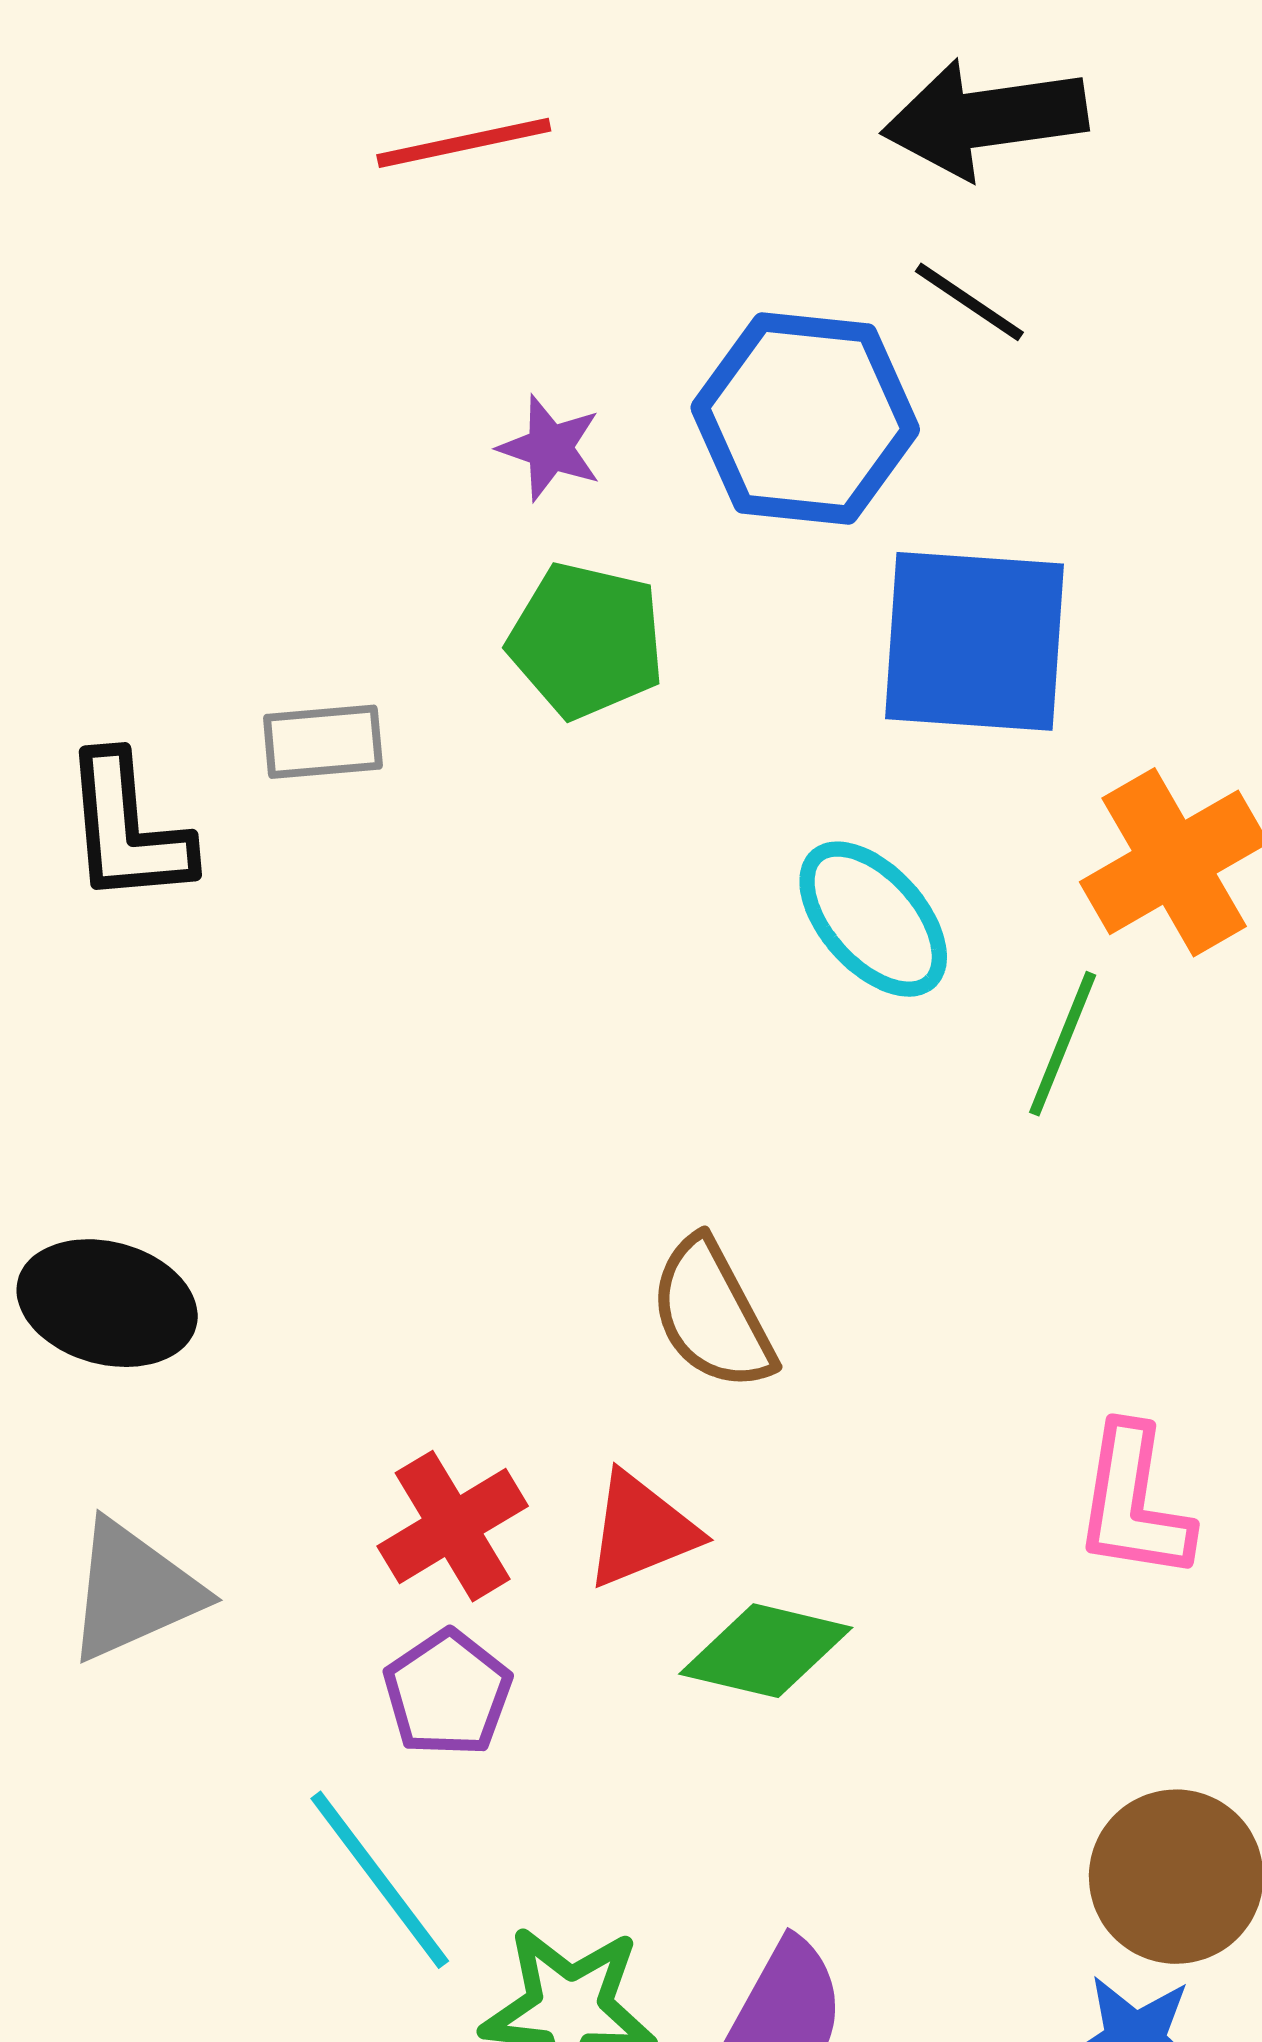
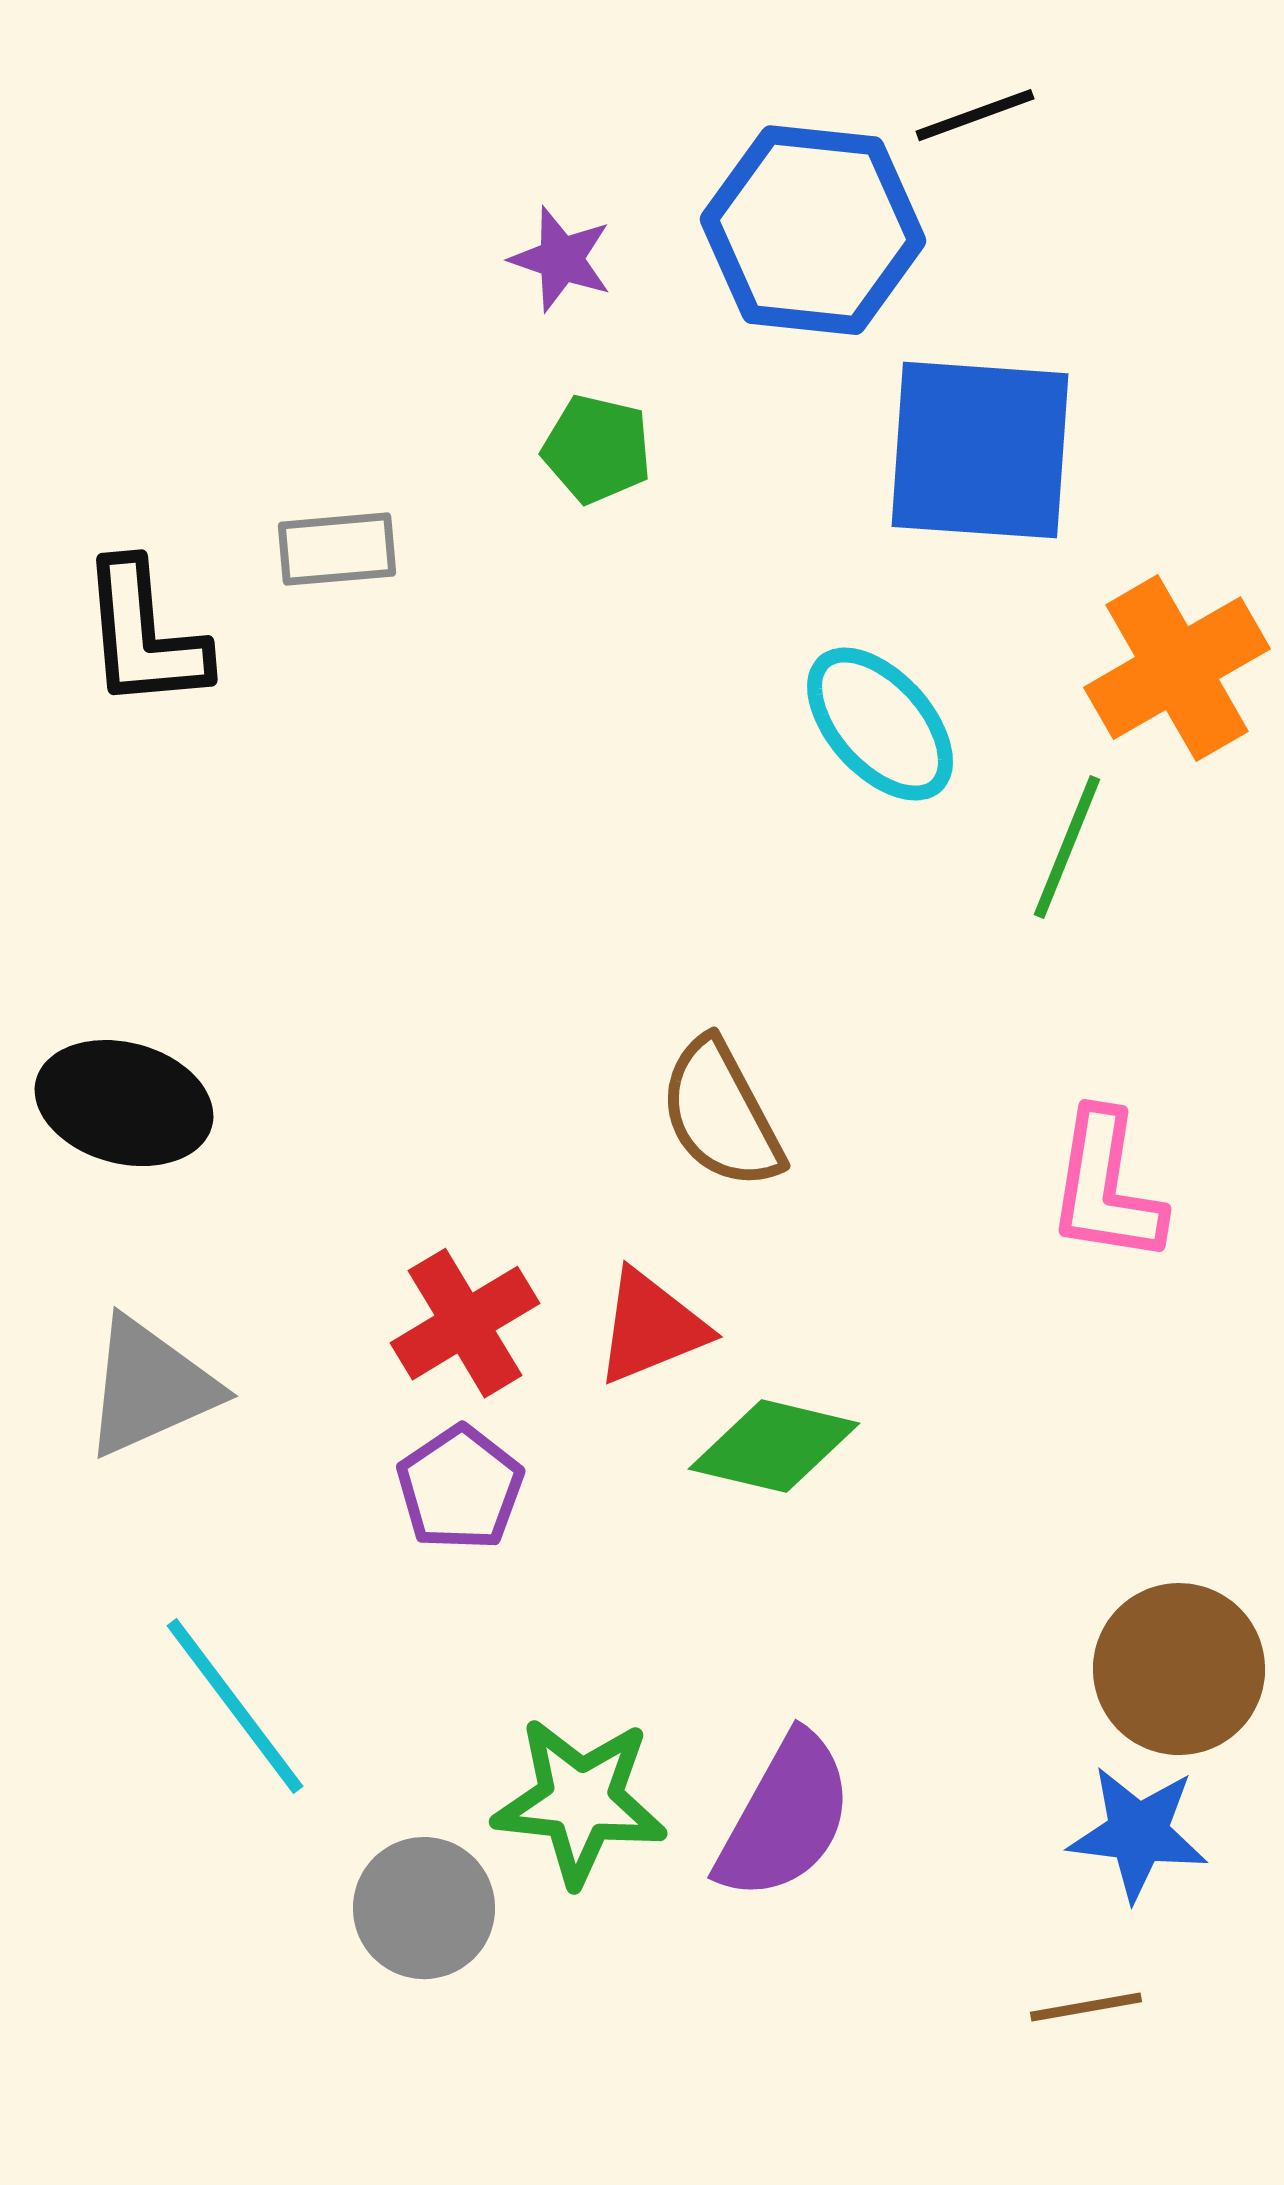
black line: (969, 302) -> (975, 115), turned -54
green pentagon: (586, 640) -> (597, 449), size x0.7
pink L-shape: (1134, 1503) -> (1106, 1187), moved
cyan line: (380, 1880) -> (235, 1706), moved

